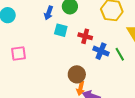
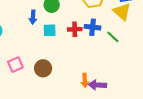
blue cross: (101, 51) -> (93, 27), moved
brown circle: (77, 74) -> (43, 68), moved

